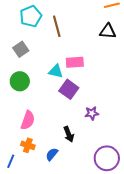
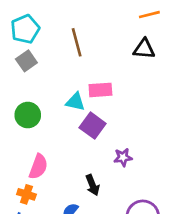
cyan pentagon: (31, 16) -> (25, 29), moved
gray square: (21, 49) -> (26, 61), moved
orange cross: (28, 145) -> (26, 194), moved

